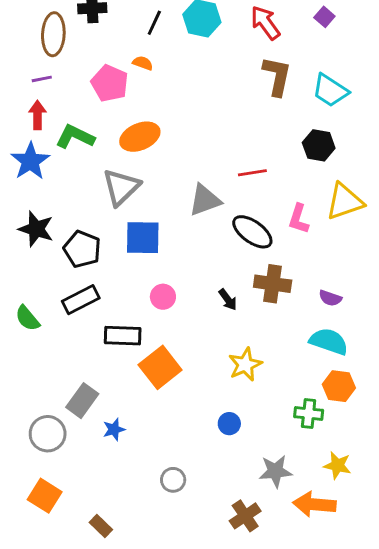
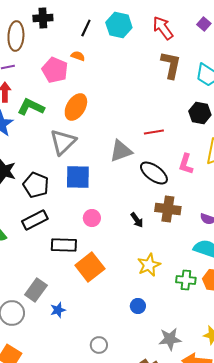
orange ellipse: (140, 137) -> (76, 107), turned -36
green cross: (309, 414) -> (186, 280), moved

